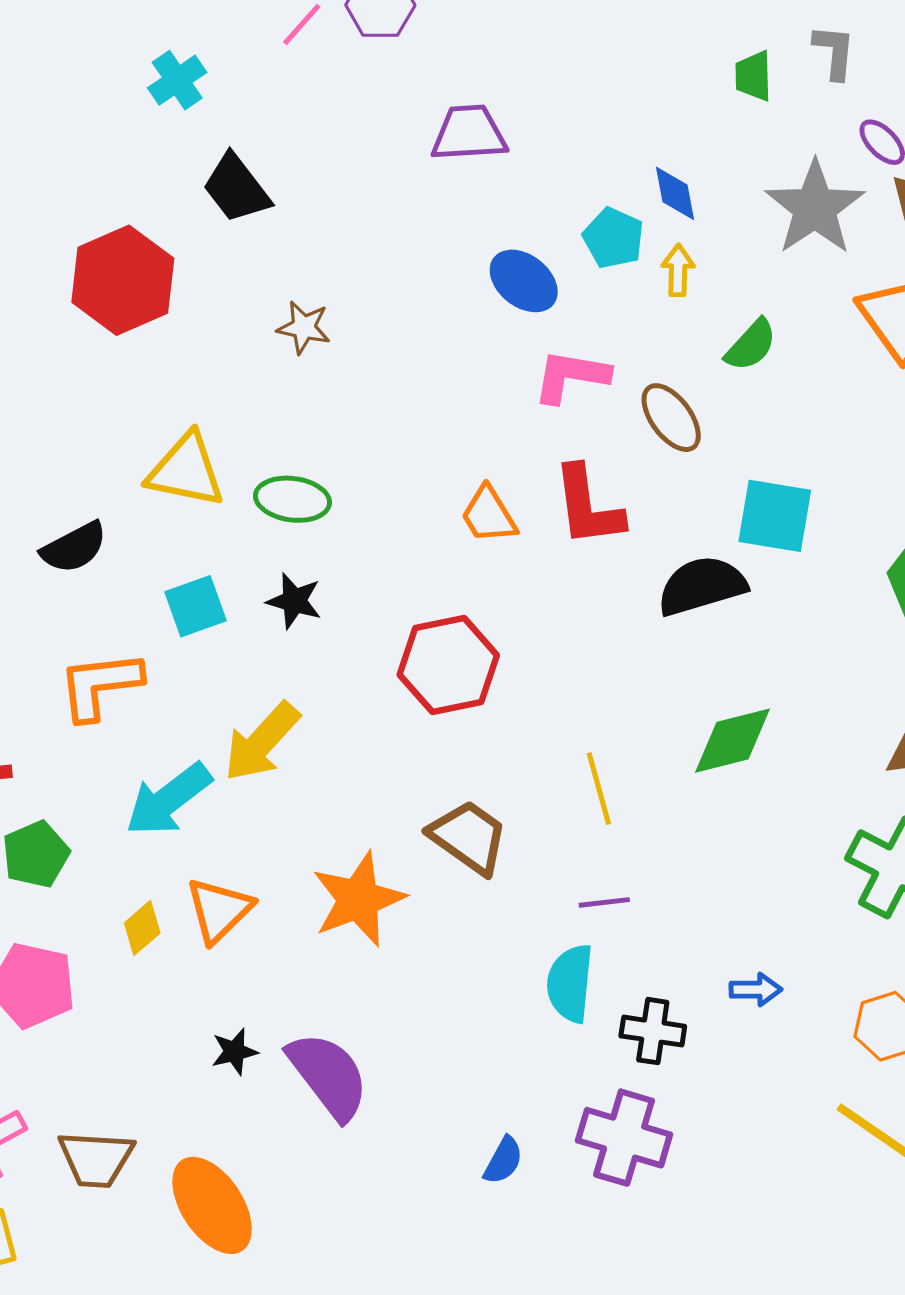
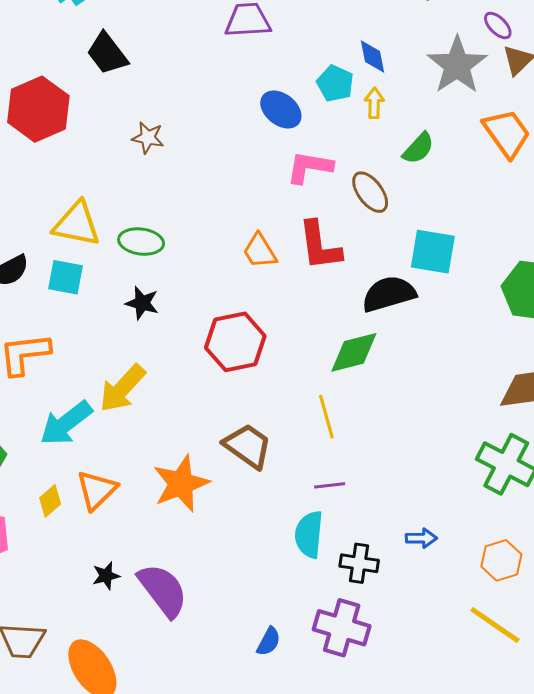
cyan square: (195, 606) -> (66, 277), moved, turned 30
green diamond: (732, 741) -> (354, 352), moved

